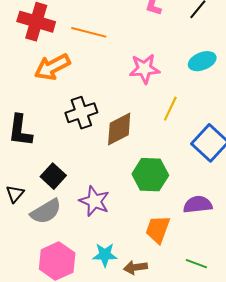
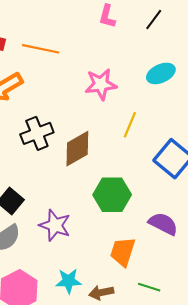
purple semicircle: (198, 205) -> (163, 224), turned 36
green line: (196, 264) -> (149, 287), moved

